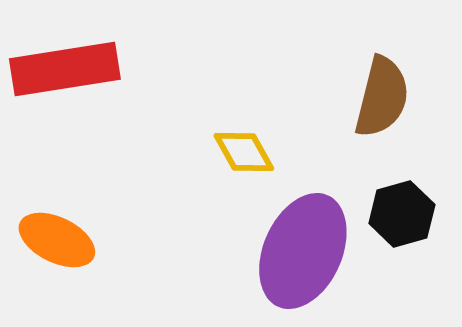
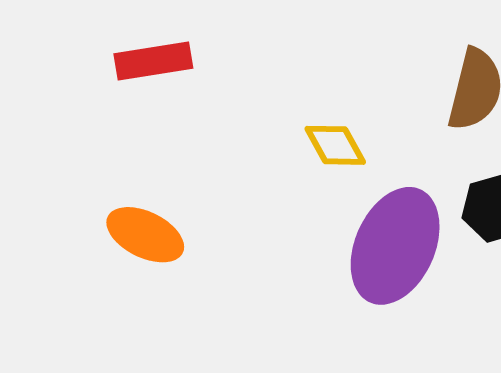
red rectangle: (65, 69) -> (153, 61), size x0.7

